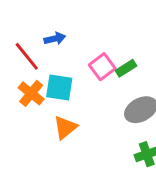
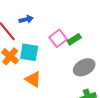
orange triangle: (65, 127) -> (33, 79), turned -48

